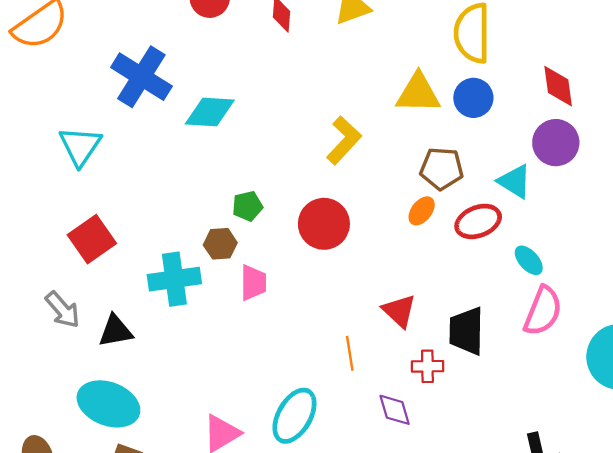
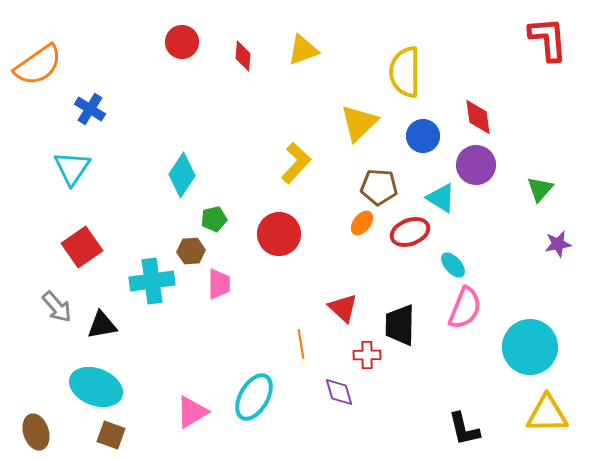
blue cross: (141, 77) -> (90, 109), moved, size x0.6
yellow triangle: (418, 93) -> (359, 123), turned -45
blue circle: (473, 98) -> (423, 136), moved
cyan diamond: (210, 112) -> (182, 175), moved, turned -60

